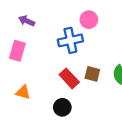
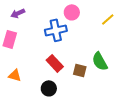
purple arrow: (27, 21) -> (18, 13), turned -48
brown square: (92, 74) -> (80, 70), moved

